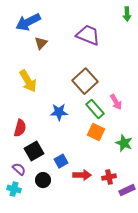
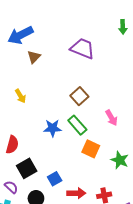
yellow arrow: (28, 81) -> (20, 96), size x0.6
brown square: (85, 81) -> (79, 96), size x0.7
green rectangle: (95, 109) -> (77, 125), moved

